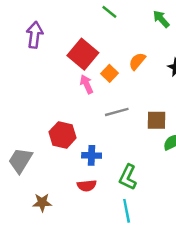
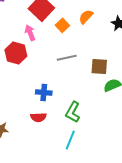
pink arrow: (87, 84) -> (30, 33), moved
red hexagon: (63, 135) -> (16, 53), moved
cyan line: (127, 211) -> (70, 140), turned 30

